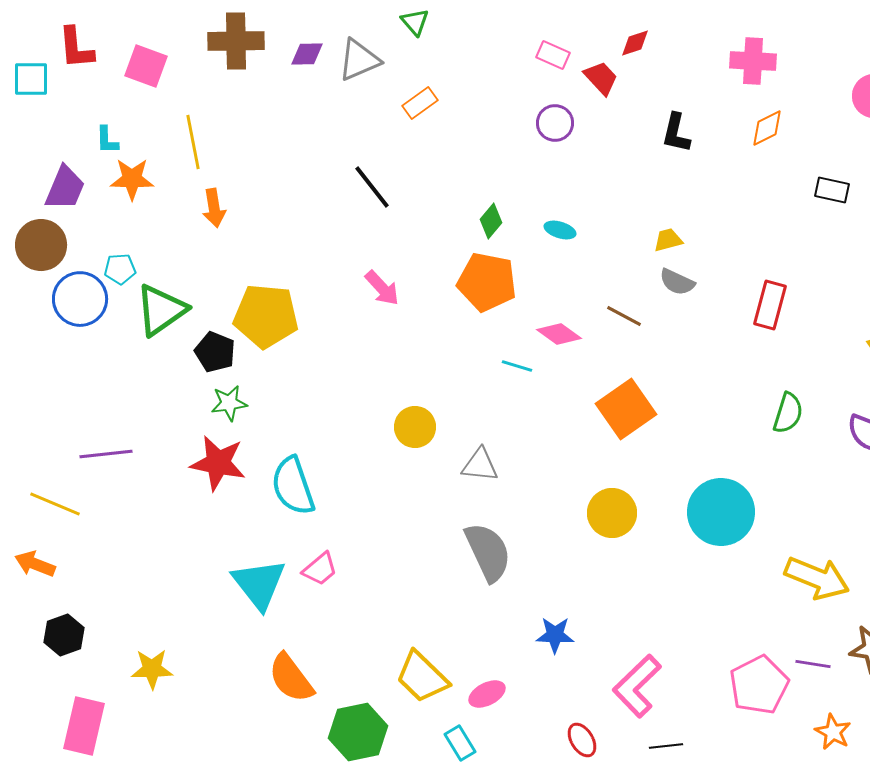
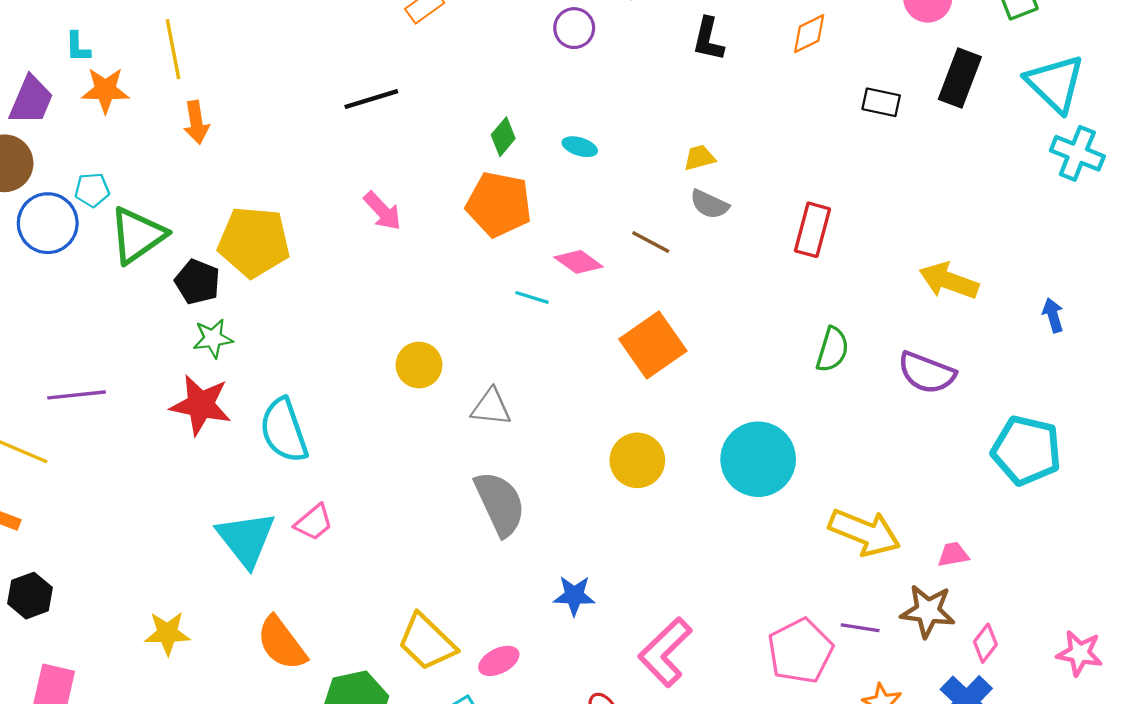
black line: (372, 187) -> (371, 99), turned -69
yellow star: (152, 669) -> (167, 633), moved

